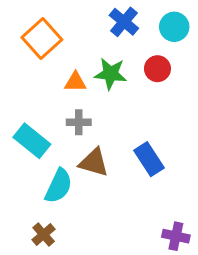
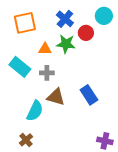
blue cross: (124, 22) -> (65, 19), moved
orange square: (42, 39) -> (25, 23), turned 30
red circle: (157, 69) -> (86, 33), moved
cyan rectangle: (32, 141) -> (20, 67), moved

